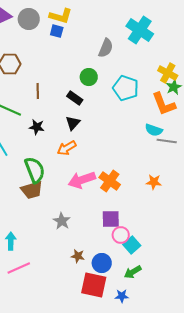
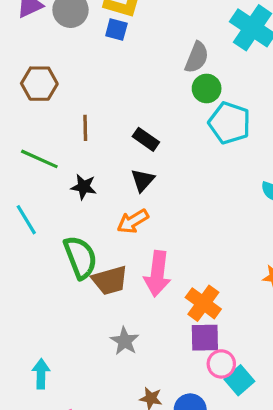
green circle: (89, 77) -> (207, 88), moved
pink arrow: (82, 180) -> (157, 274), turned -64
orange cross: (110, 181) -> (203, 303), moved
brown trapezoid: (32, 190) -> (110, 280), moved

